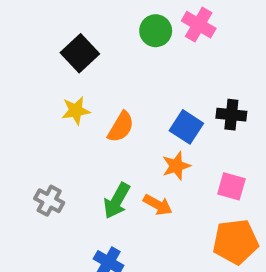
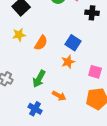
black cross: (231, 115) -> (92, 13), moved
orange arrow: (158, 205) -> (59, 96), moved

